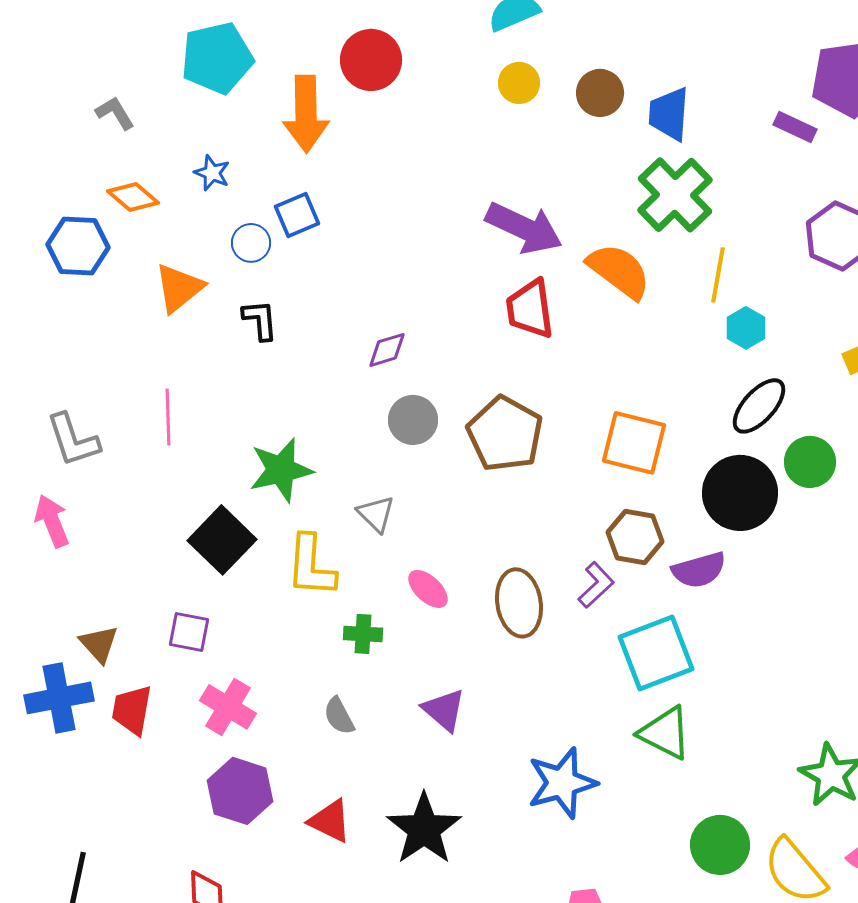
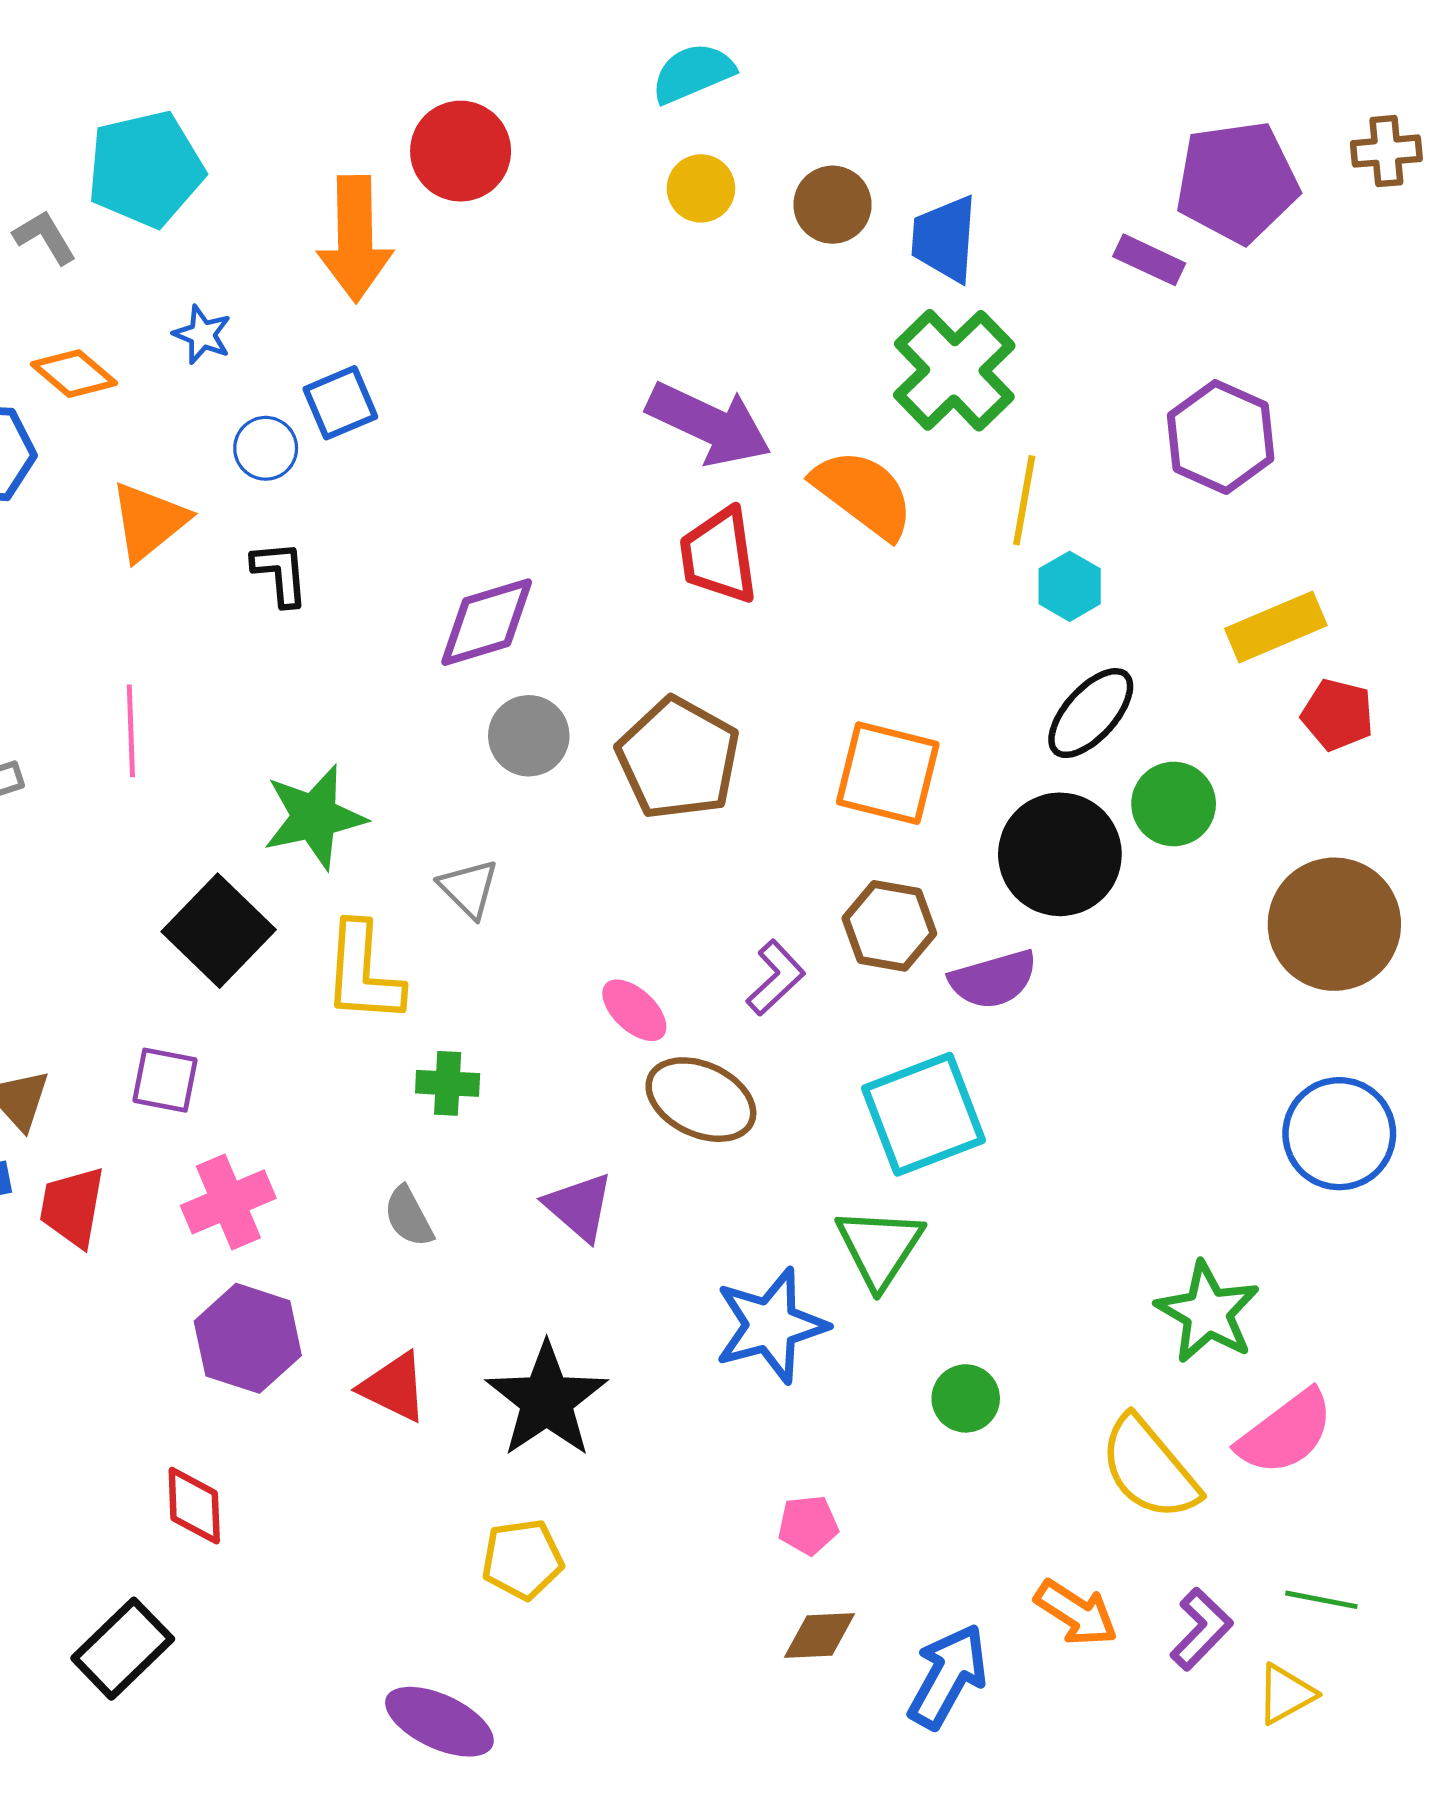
cyan pentagon: (217, 58) -> (145, 169), moved
purple diamond: (387, 350) -> (487, 622), size x1.6
purple L-shape: (596, 585) -> (776, 978), moved
pink ellipse: (428, 589) -> (634, 1010), moved
brown ellipse: (519, 603) -> (701, 1100), moved, turned -56
pink cross: (228, 707) -> (228, 1202), turned 36
green triangle: (665, 733) -> (880, 1247), moved, turned 36
green circle: (720, 845) -> (966, 1398), moved, size x0.7

